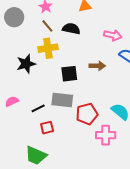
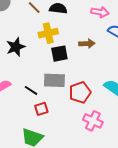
yellow cross: (48, 48) -> (48, 33), moved
black line: (38, 108) -> (31, 90), turned 64
pink cross: (106, 135) -> (93, 121), moved, turned 30

